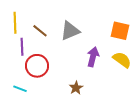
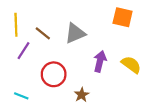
orange square: (120, 31) -> (123, 17), moved
purple line: (22, 47) -> (23, 51), turned 36
red circle: (37, 66) -> (54, 74), moved

